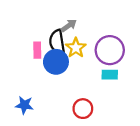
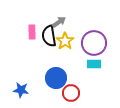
pink rectangle: (37, 50) -> (32, 32), moved
blue circle: (56, 62) -> (56, 78), moved

